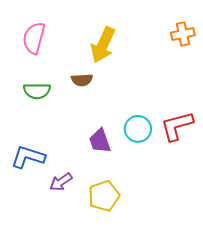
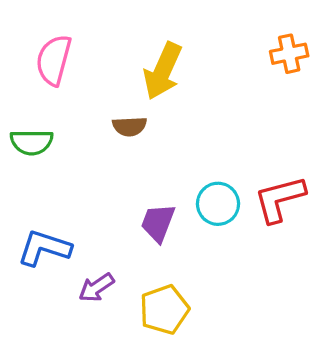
green semicircle: (37, 91) -> (32, 142), moved
purple trapezoid: (100, 141) -> (158, 223), turned 40

